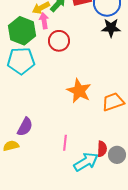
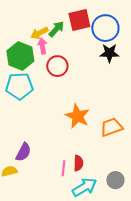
red semicircle: (102, 149) -> (78, 163), moved

